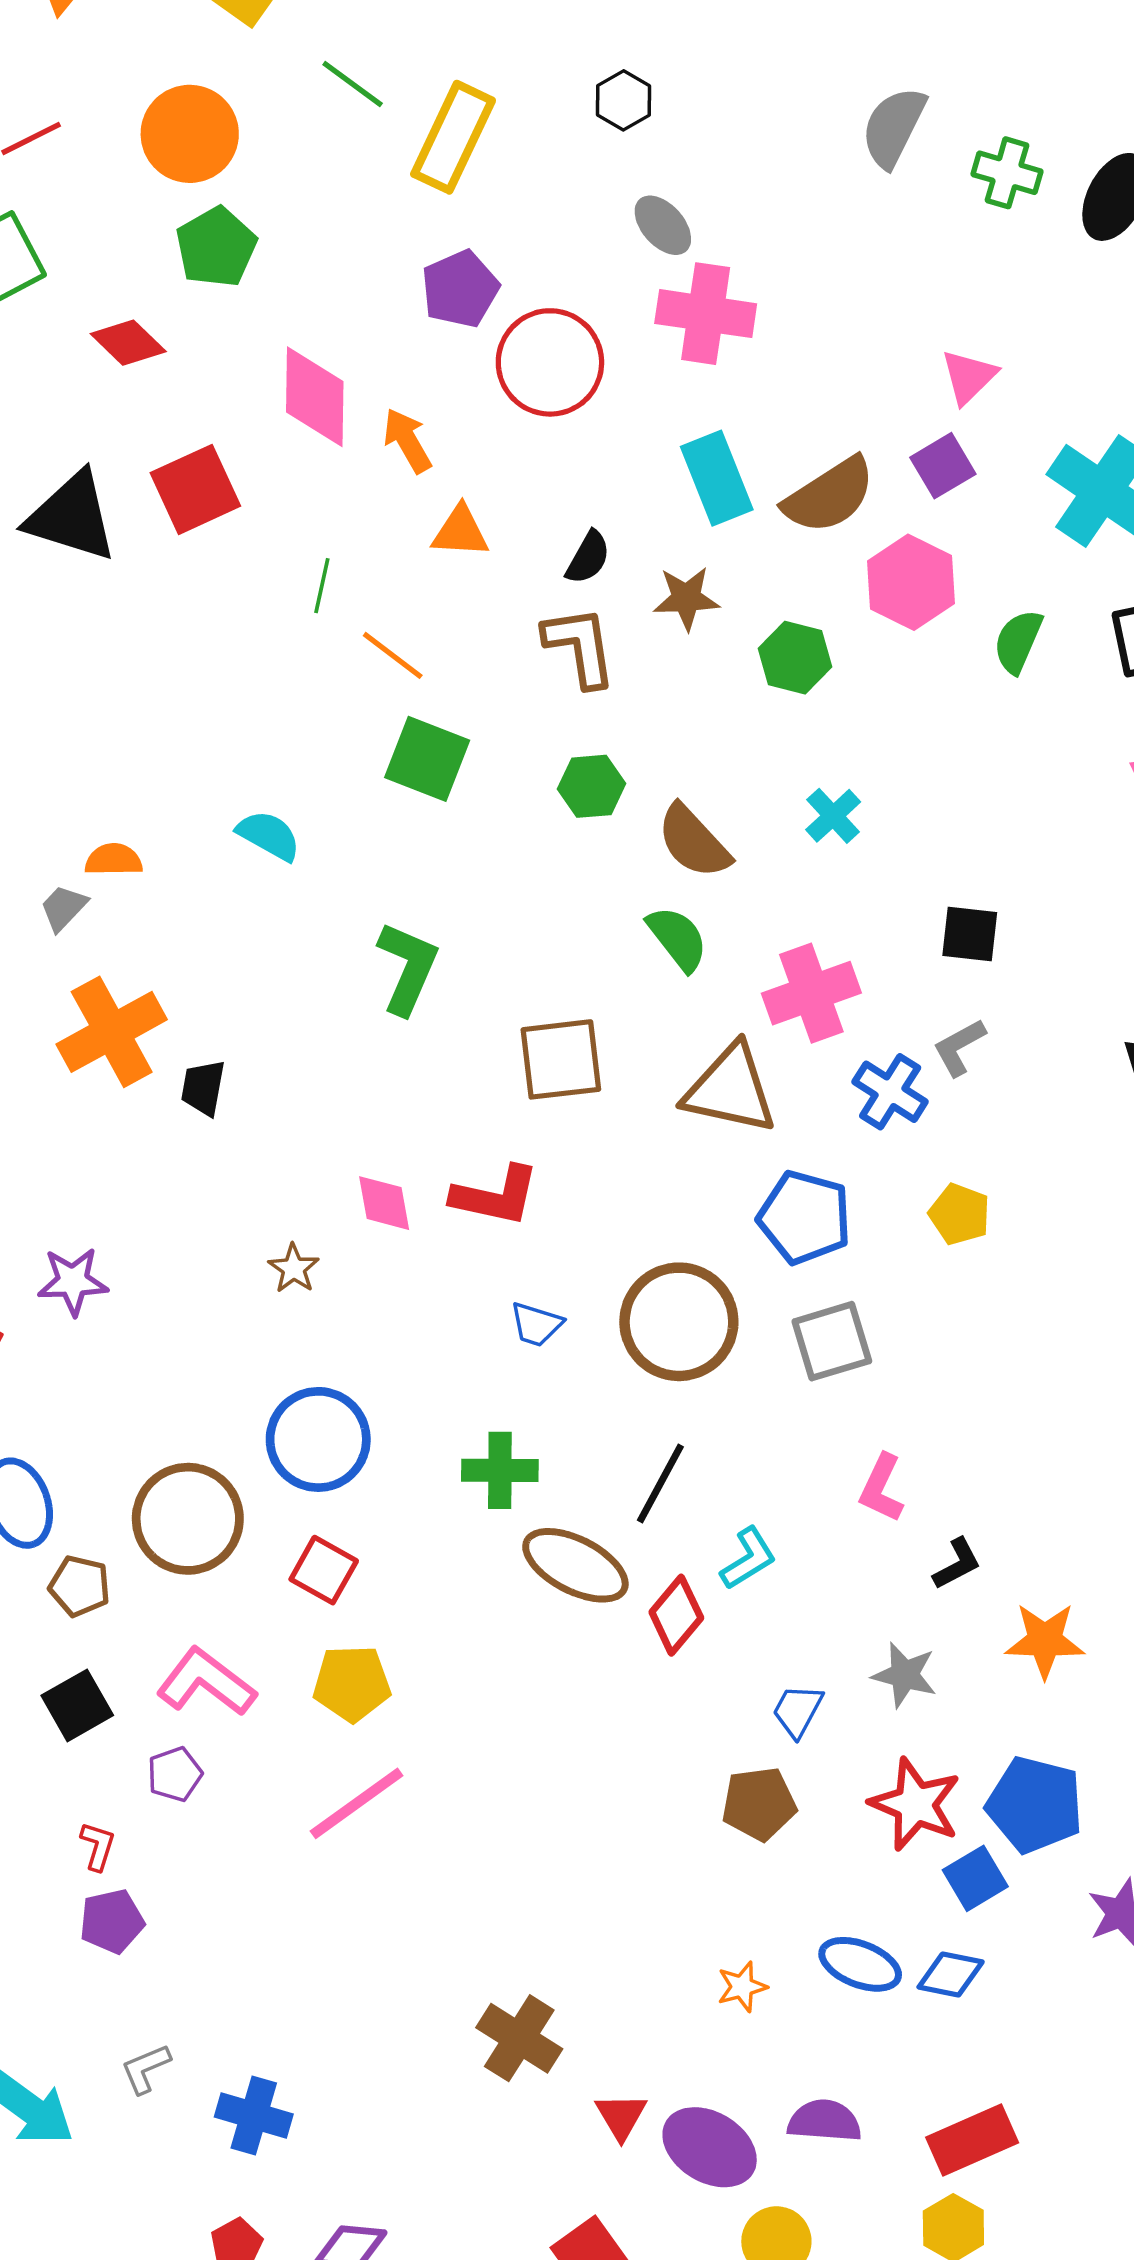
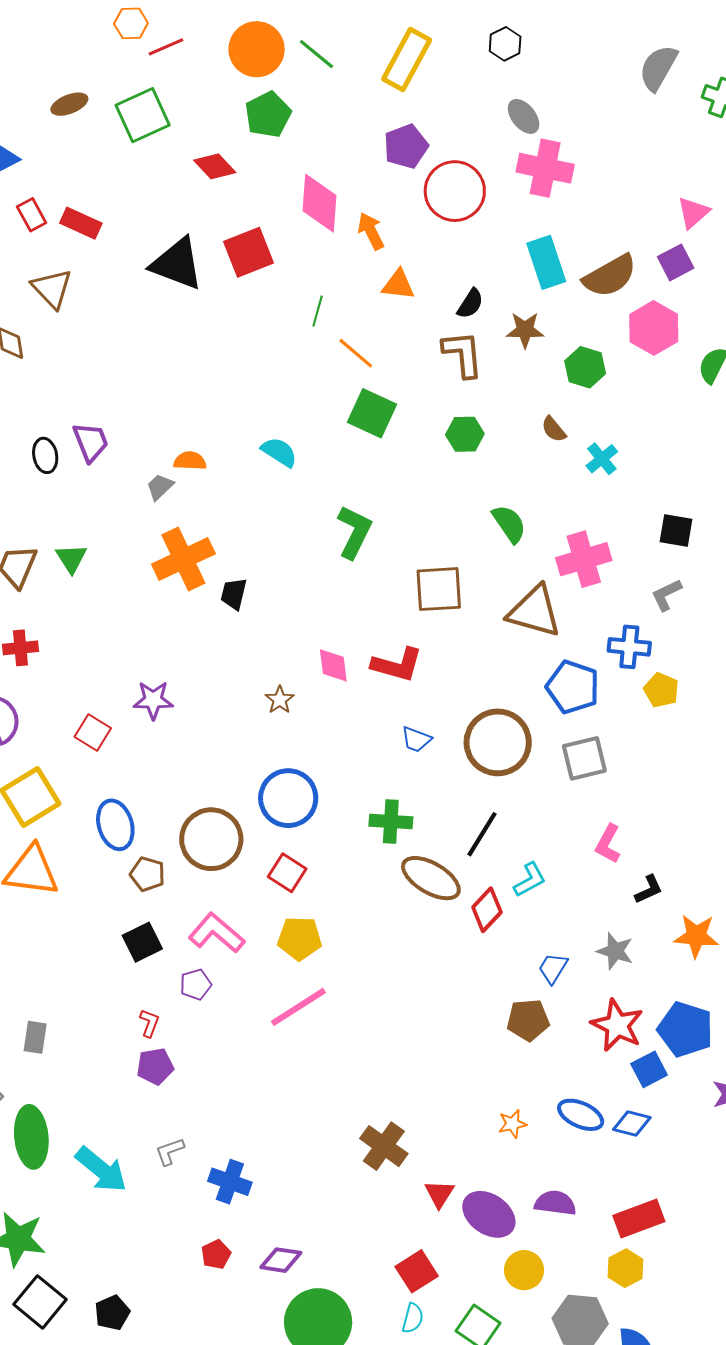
green line: (353, 84) -> (316, 54), moved
brown semicircle: (694, 842) -> (554, 429), moved, size x0.6
blue cross: (890, 1092) -> (629, 647), moved, turned -30

